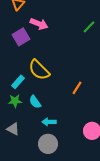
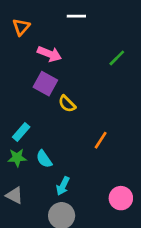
purple square: (21, 37) -> (45, 84), moved, turned -30
yellow semicircle: (39, 70) -> (67, 104), moved, size x0.6
cyan arrow: (49, 122) -> (63, 186), turned -64

